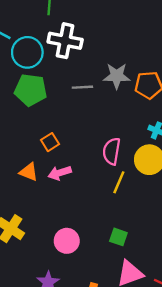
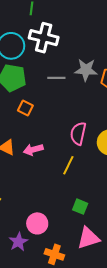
orange square: (50, 142) -> (25, 108), moved, turned -35
yellow line: (119, 182) -> (68, 165), moved
pink circle: (67, 241) -> (37, 223), moved

